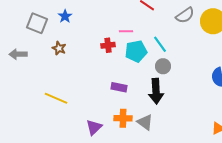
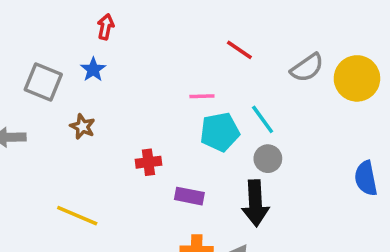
red cross: (108, 45) -> (148, 162), moved

